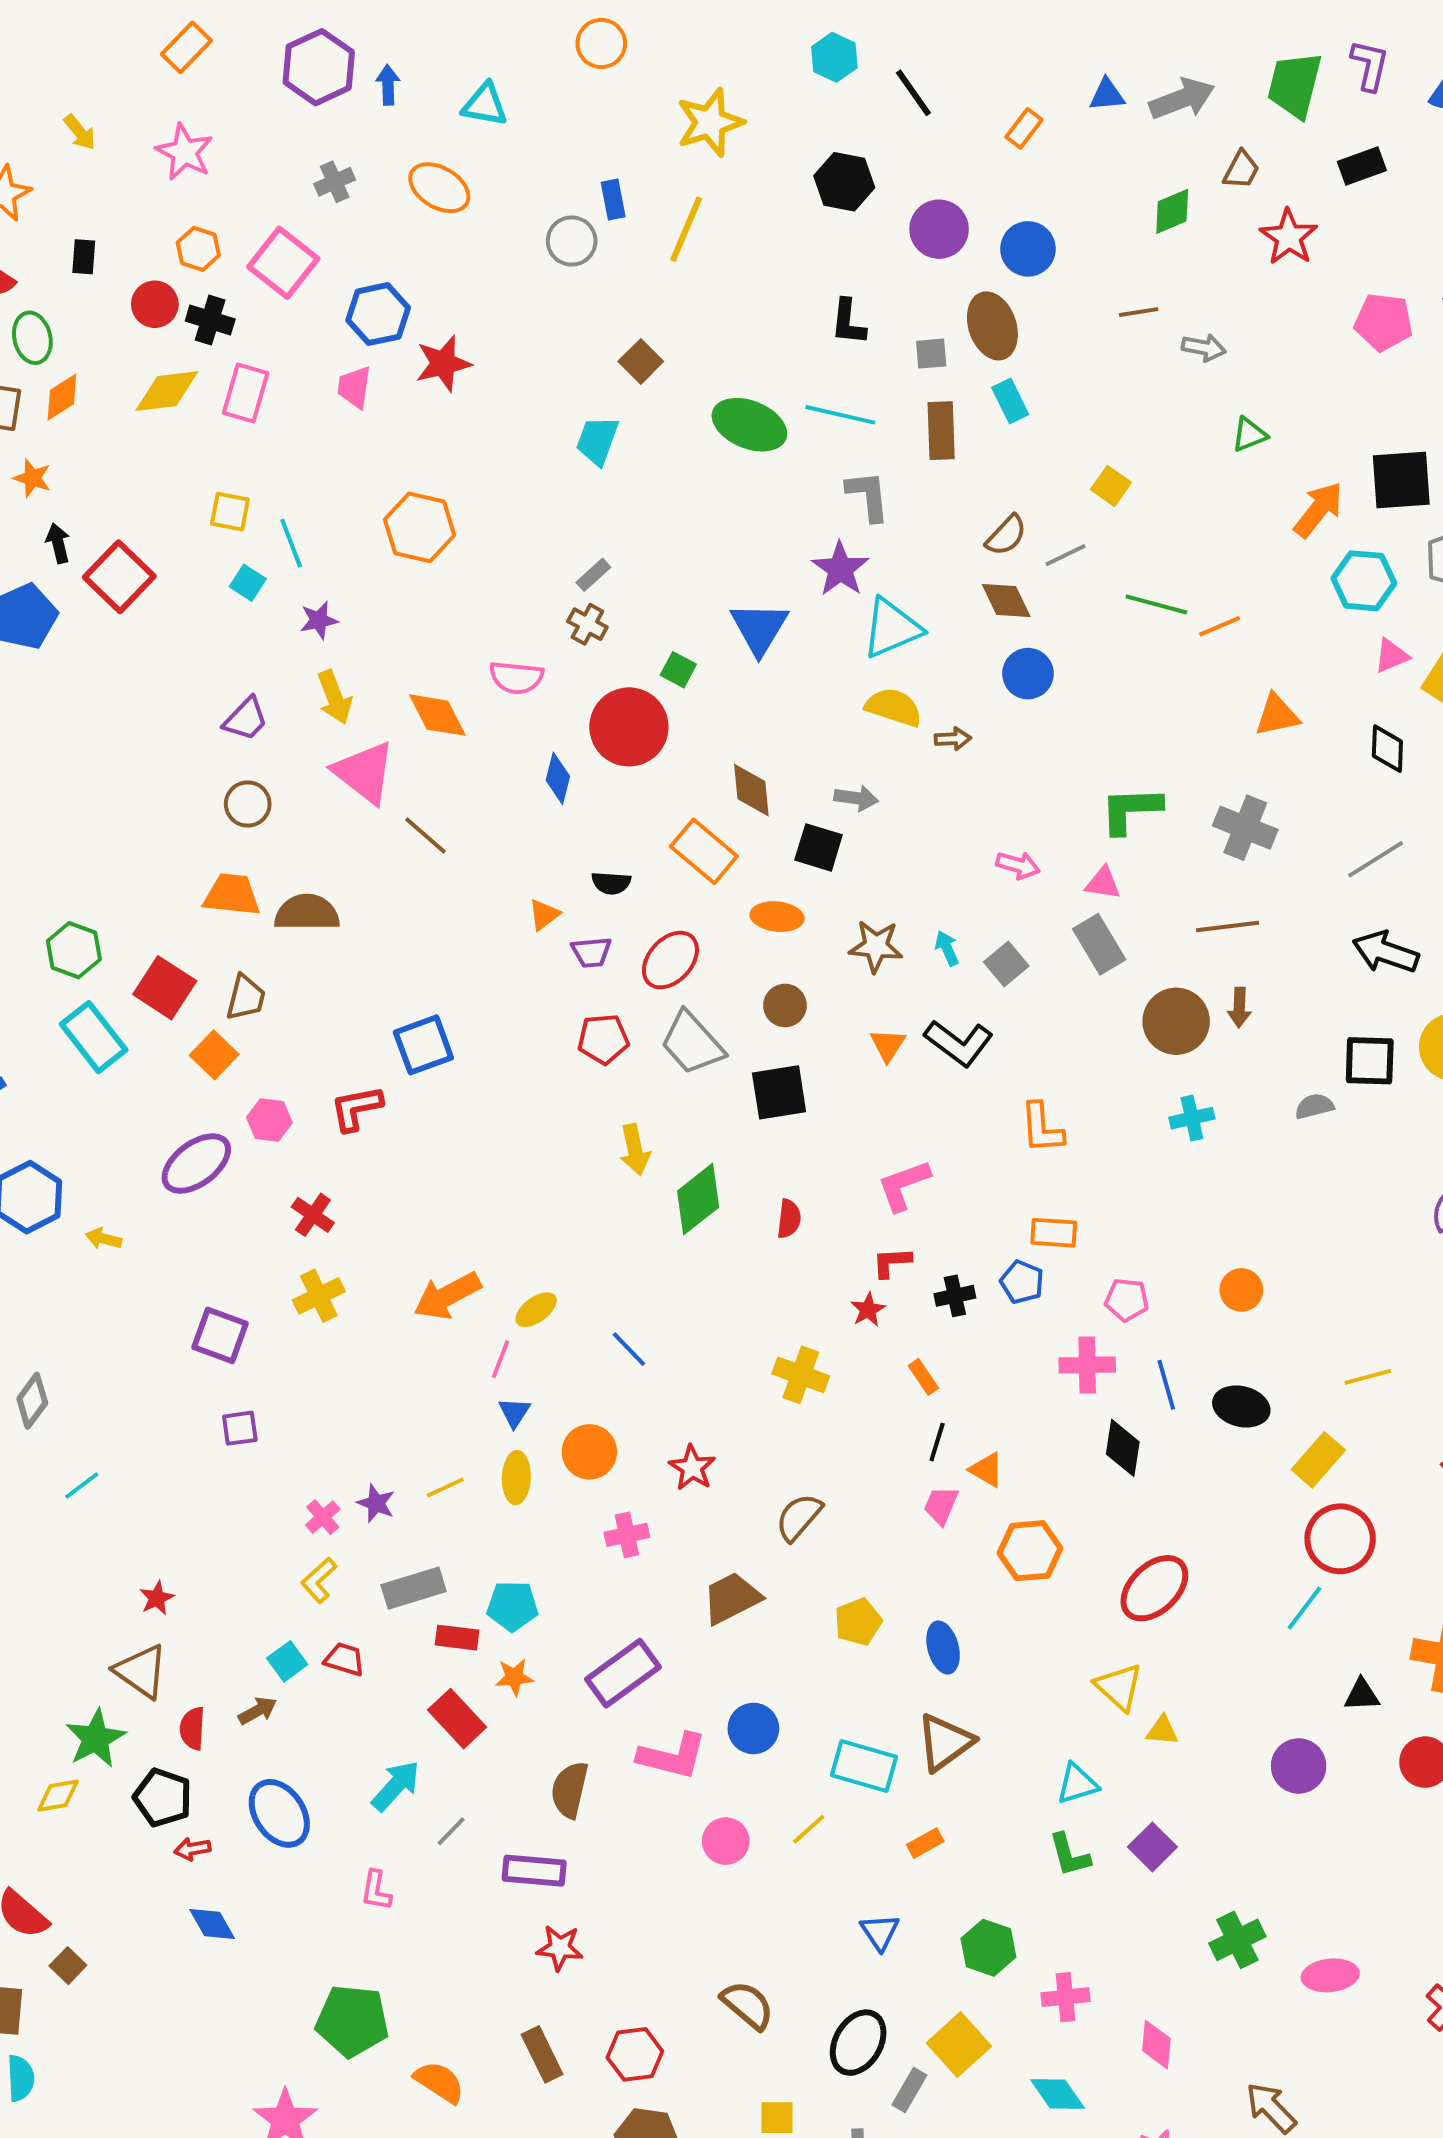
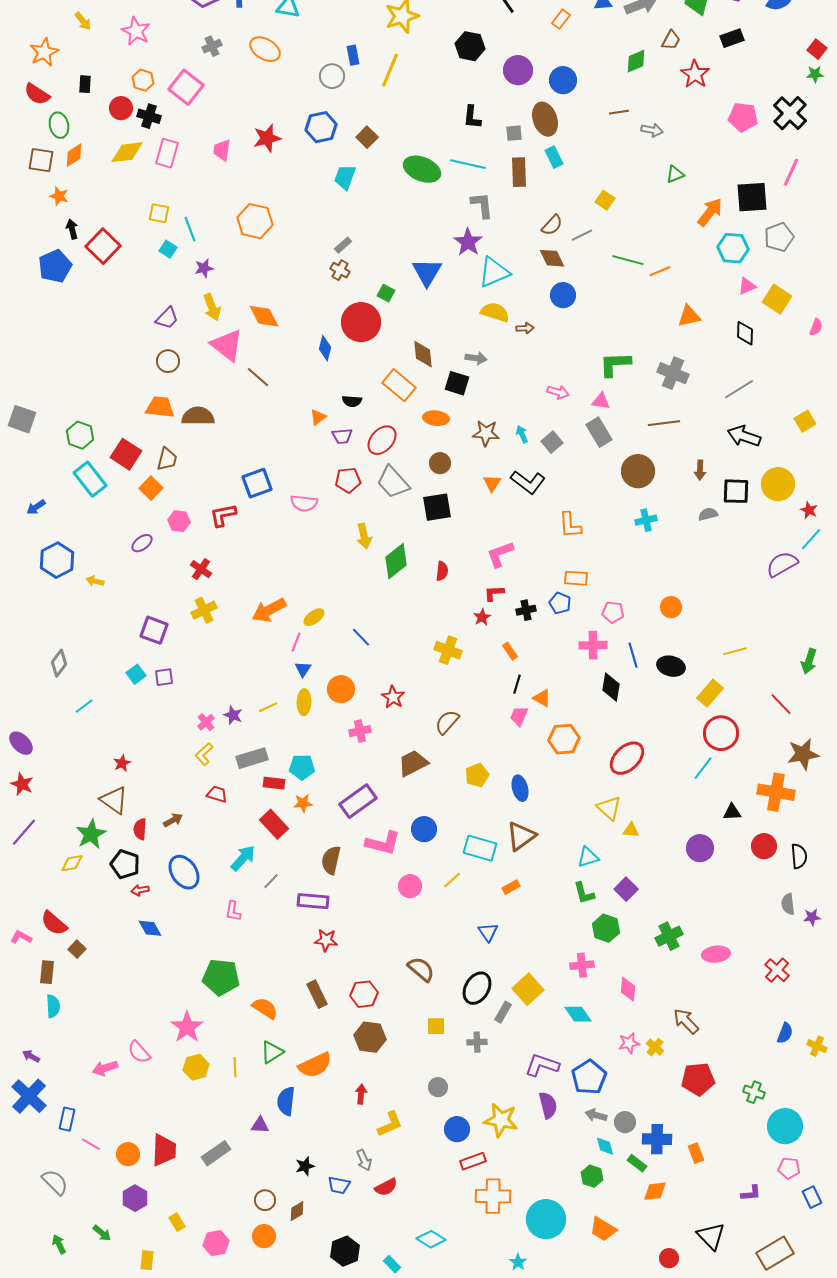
blue hexagon: (378, 314) -> (321, 127), moved
pink semicircle: (516, 678) -> (304, 503), moved
brown arrow: (1239, 1007) -> (700, 470), moved
purple ellipse: (196, 1164) -> (142, 543), size x0.6
cyan square: (287, 1661) -> (136, 674), moved
green hexagon: (988, 1948) -> (606, 928), moved

